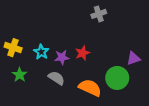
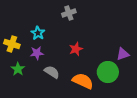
gray cross: (99, 14) -> (69, 13), moved
cyan star: (41, 52) -> (38, 33), moved
purple star: (62, 57) -> (37, 53), moved

